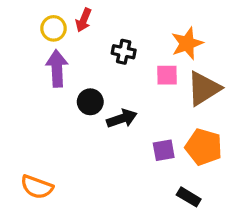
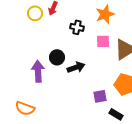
orange star: (187, 43) -> (105, 14), moved
purple arrow: (57, 68) -> (38, 71), moved
purple square: (164, 150) -> (100, 96), moved

